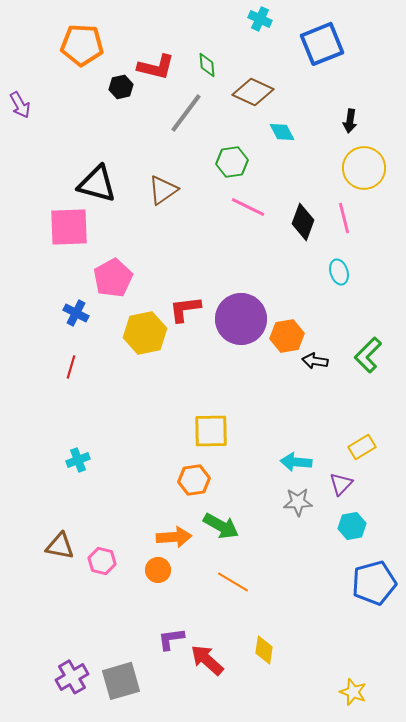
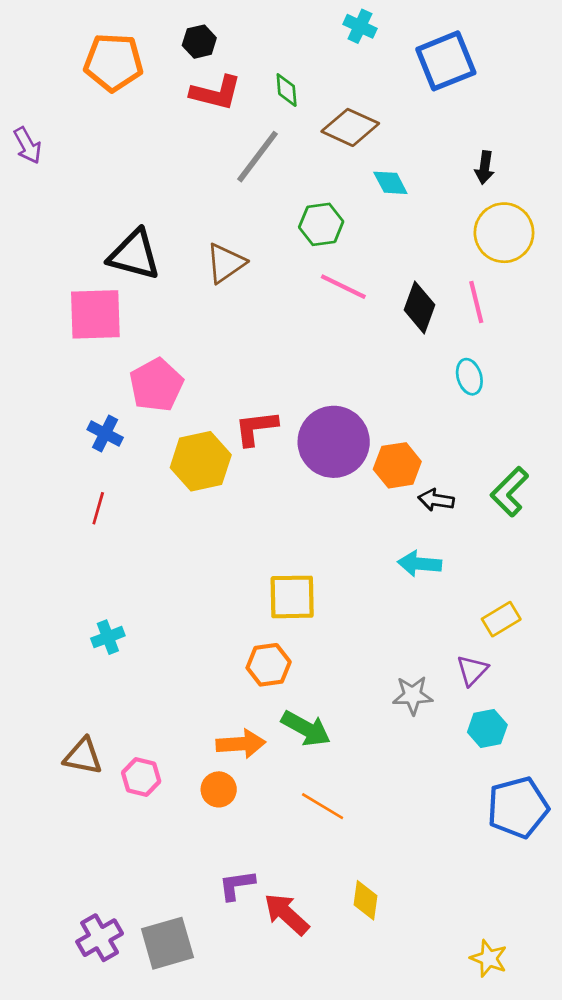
black hexagon: (121, 87) -> (199, 42), moved
cyan arrow: (296, 462) -> (420, 564), moved

